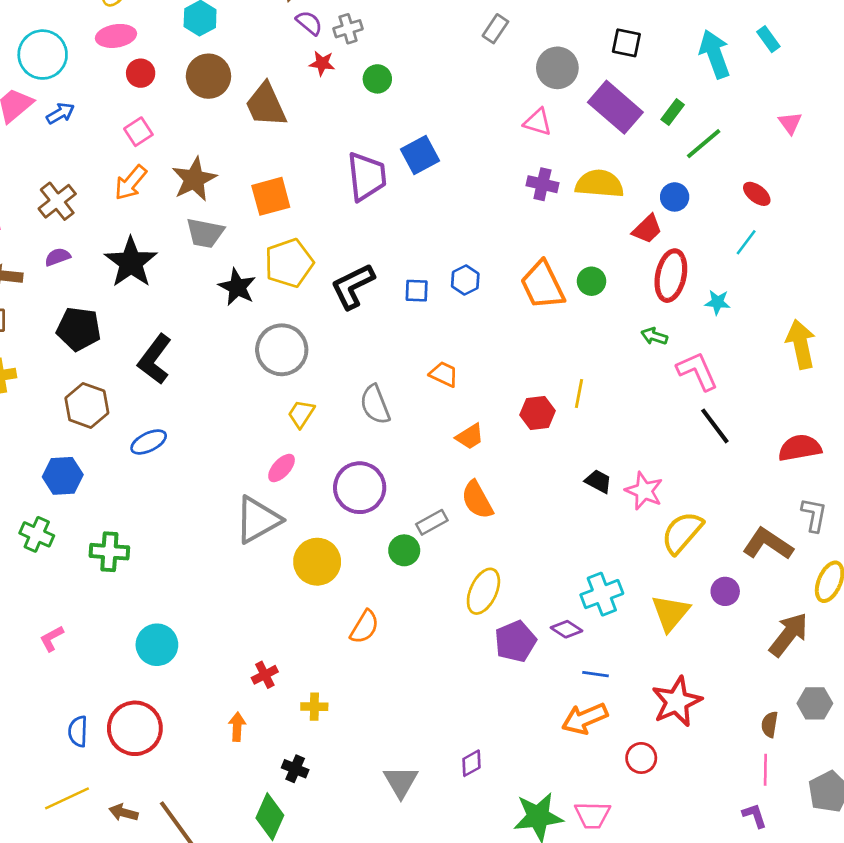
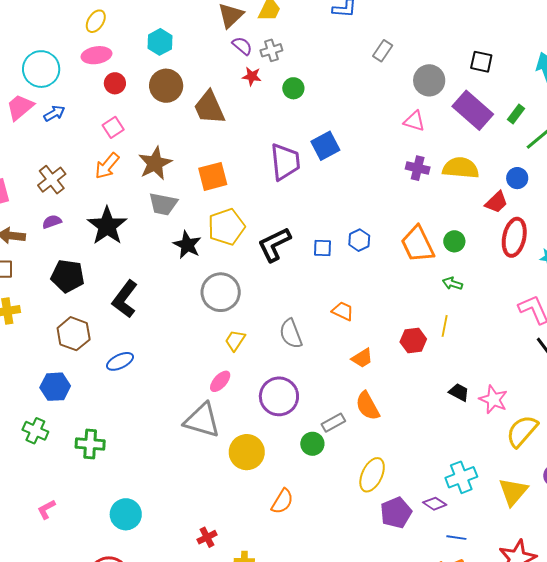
green arrow: (654, 336) -> (452, 283), moved
gray triangle: (258, 520) -> (202, 420), turned 45

